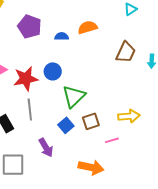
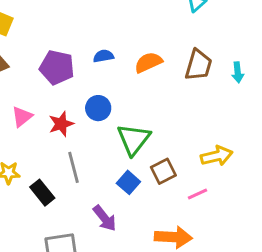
purple pentagon: (30, 27) -> (57, 67), moved
orange semicircle: (88, 27) -> (148, 62), moved
red star: (26, 79) -> (61, 124), size x0.7

